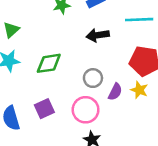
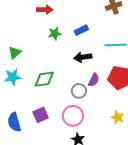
yellow star: (139, 90) -> (117, 117), moved
purple semicircle: (115, 92) -> (94, 80), moved

